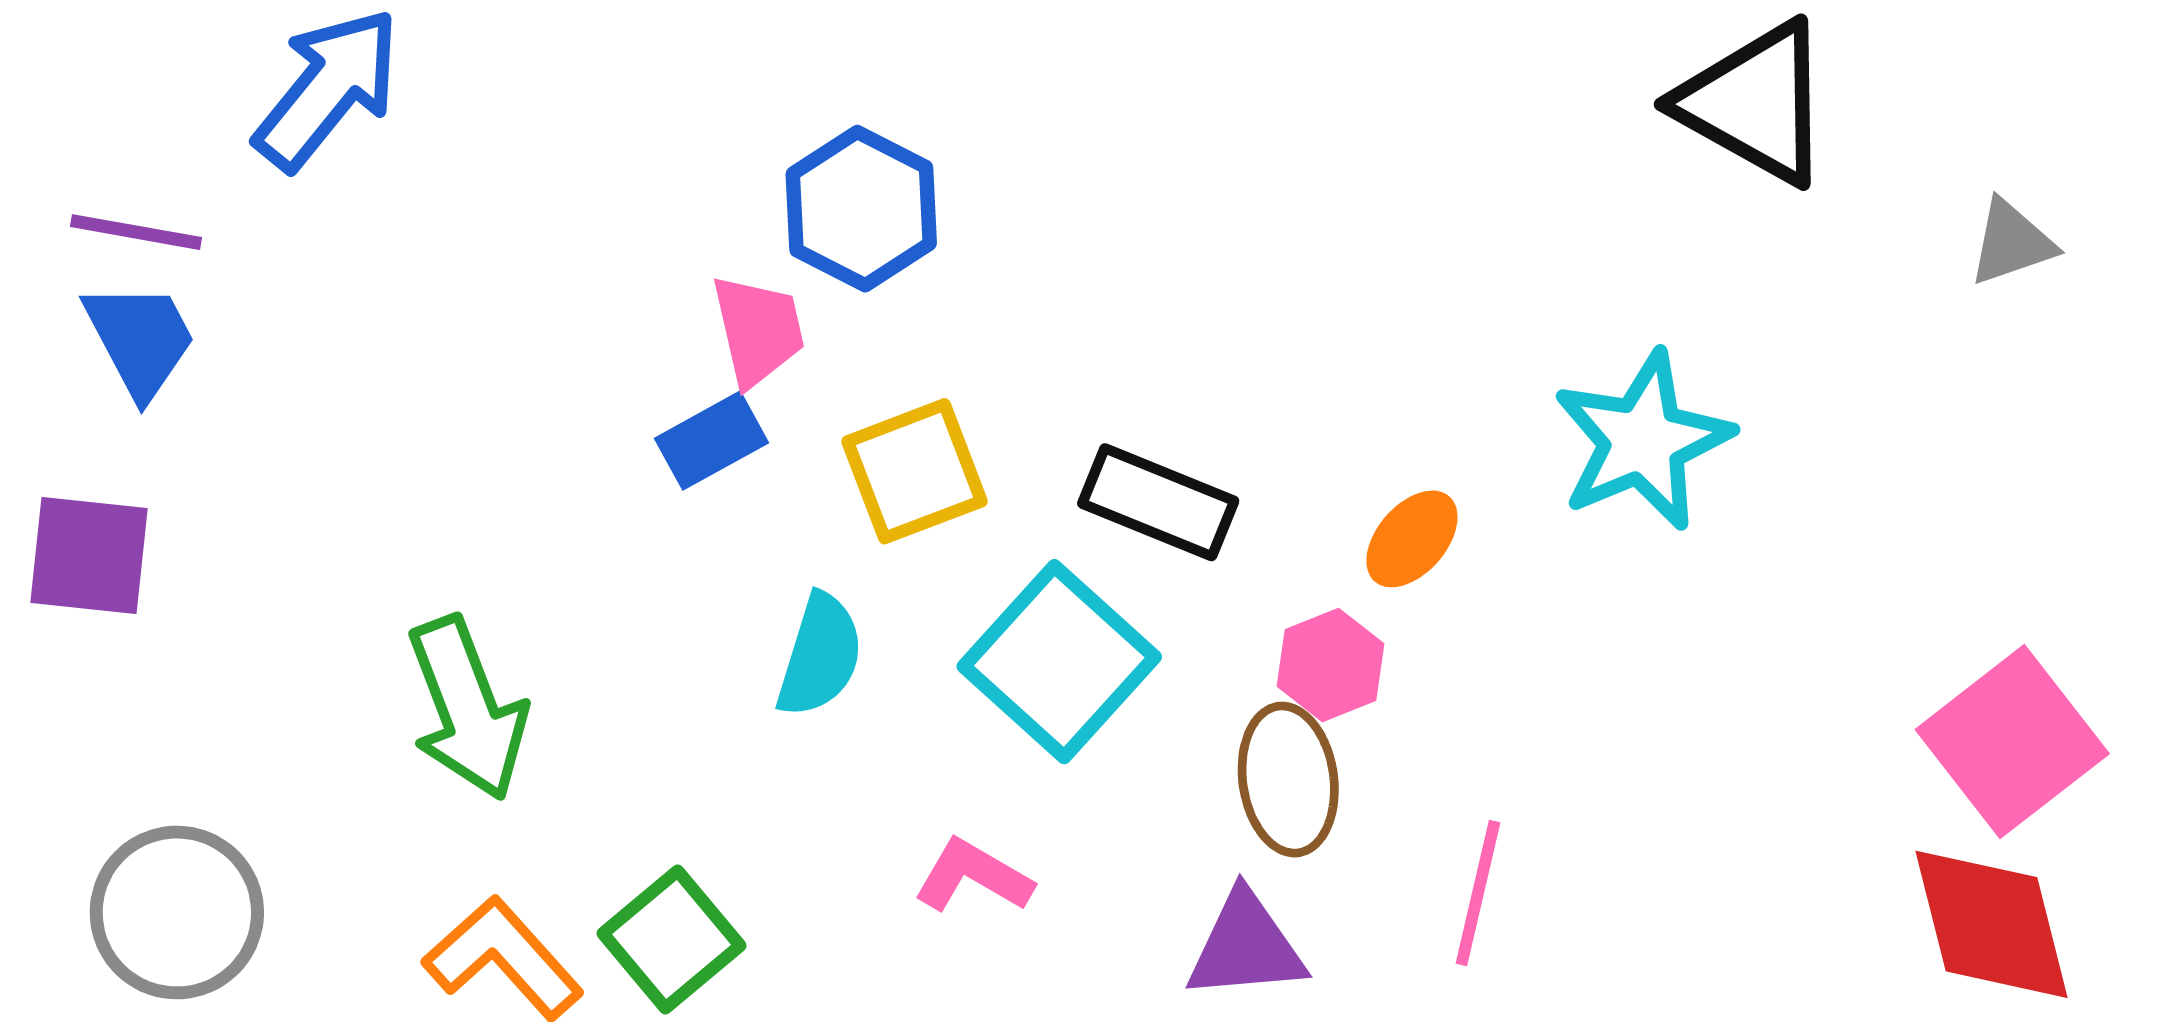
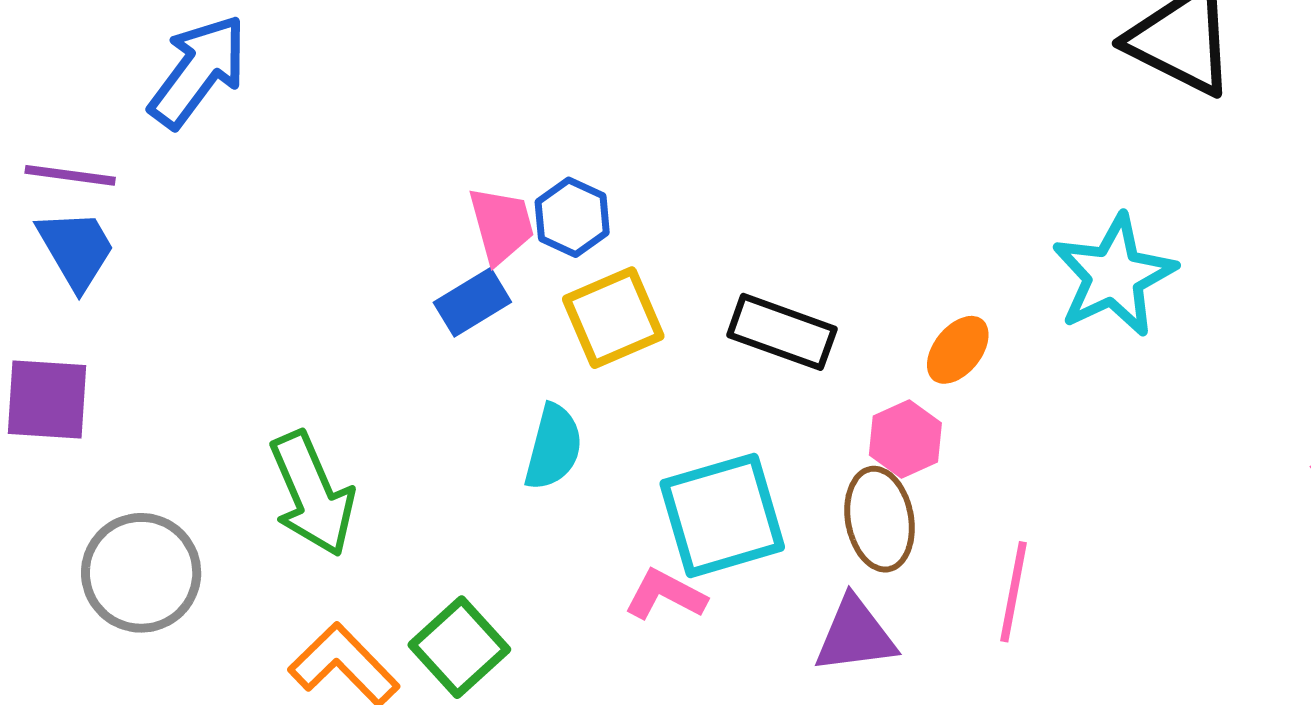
blue hexagon: (861, 209) -> (572, 217), moved, size x0.7
cyan square: (1059, 662) -> (722, 515), moved, turned 34
gray circle: (177, 912) -> (141, 573), moved

